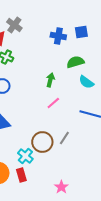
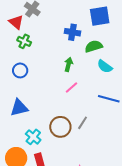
blue square: (81, 32) -> (100, 16), size x1.5
blue cross: (58, 36) -> (72, 32), moved
cyan cross: (25, 156) -> (33, 137), moved

